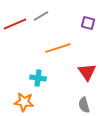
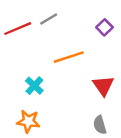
purple square: (88, 23) -> (105, 27), turned 32
cyan cross: (38, 78) -> (34, 86), moved, turned 35

